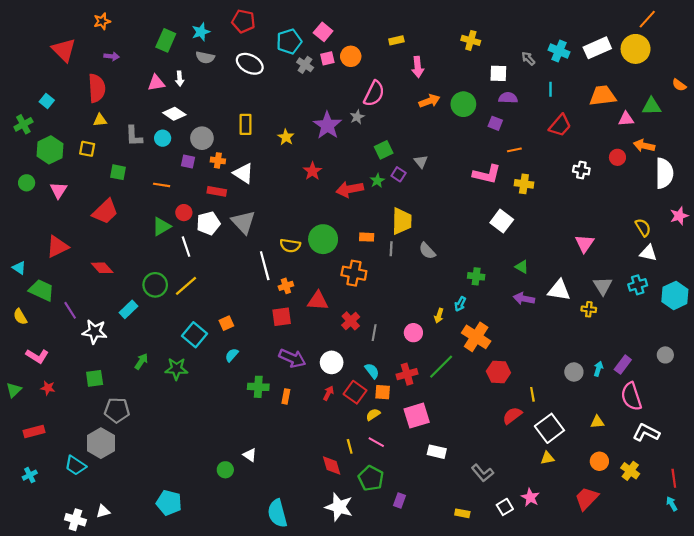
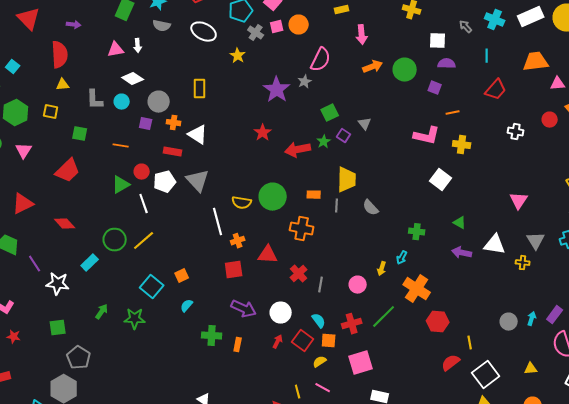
yellow star: (286, 137) -> (238, 56), moved
gray pentagon: (117, 410) -> (79, 358), turned 30

